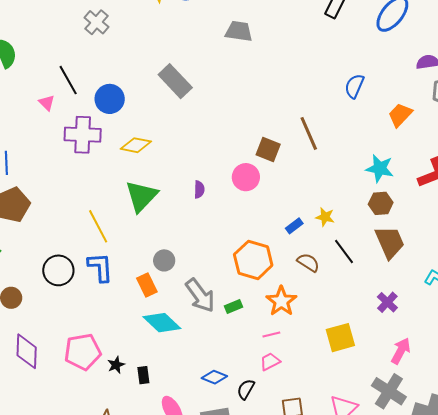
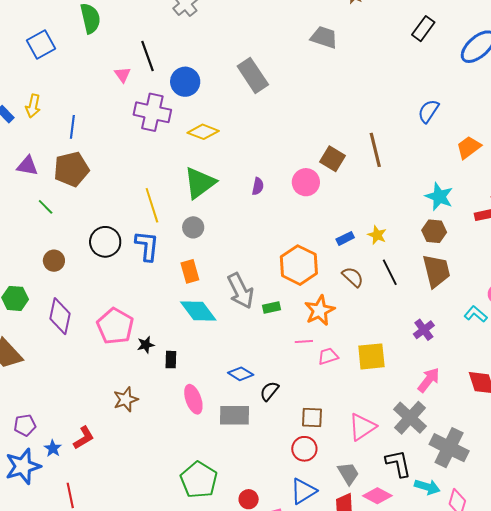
gray circle: (164, 260) -> (193, 227), moved
pink pentagon: (83, 352) -> (115, 326), turned 30
pink trapezoid: (270, 362) -> (328, 356), moved

